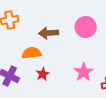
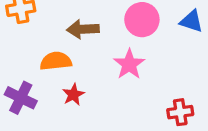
pink star: (84, 72) -> (129, 64), moved

